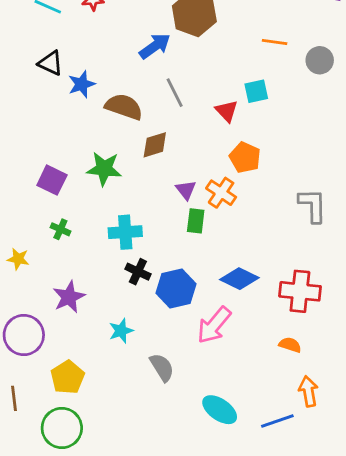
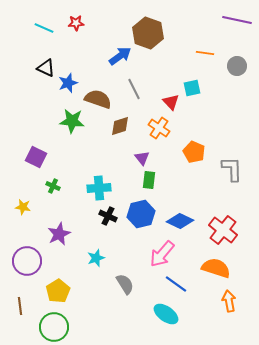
orange pentagon: (245, 157) -> (194, 152), moved
green star: (104, 169) -> (72, 121), moved
purple square: (52, 180) -> (36, 157), moved
orange cross: (221, 193) -> (159, 128), moved
blue hexagon: (176, 288) -> (141, 214), moved
red cross: (300, 291) -> (223, 230), turned 32
orange semicircle: (290, 345) -> (216, 268), size x1.8
blue line: (277, 421) -> (176, 284), moved, turned 55

